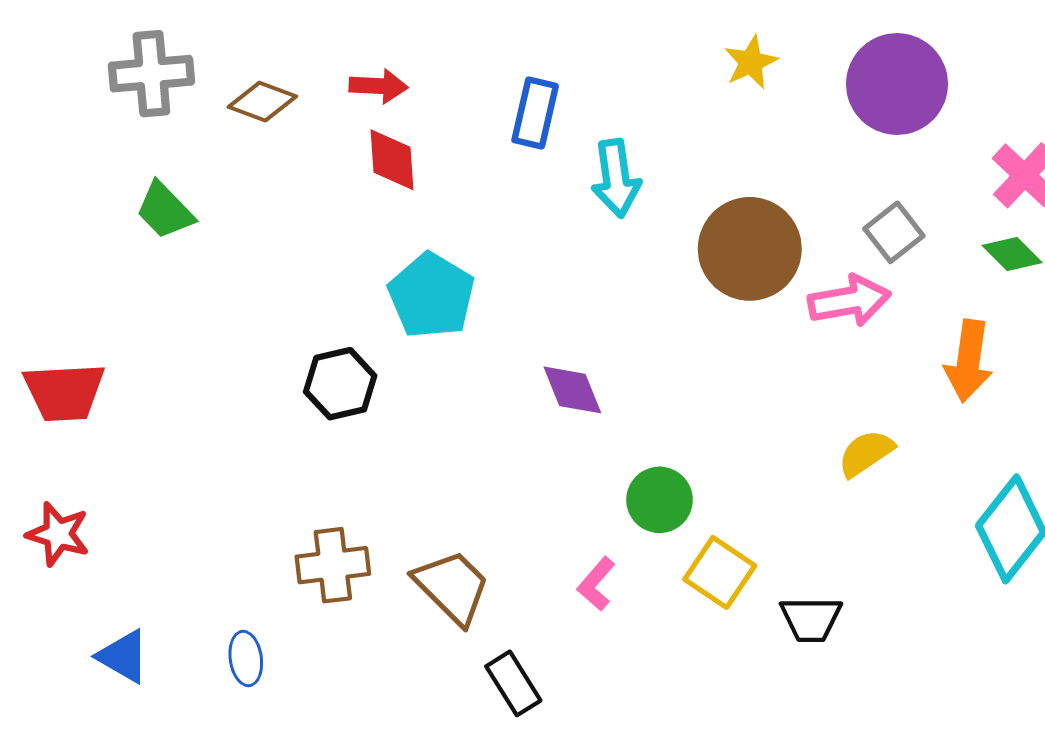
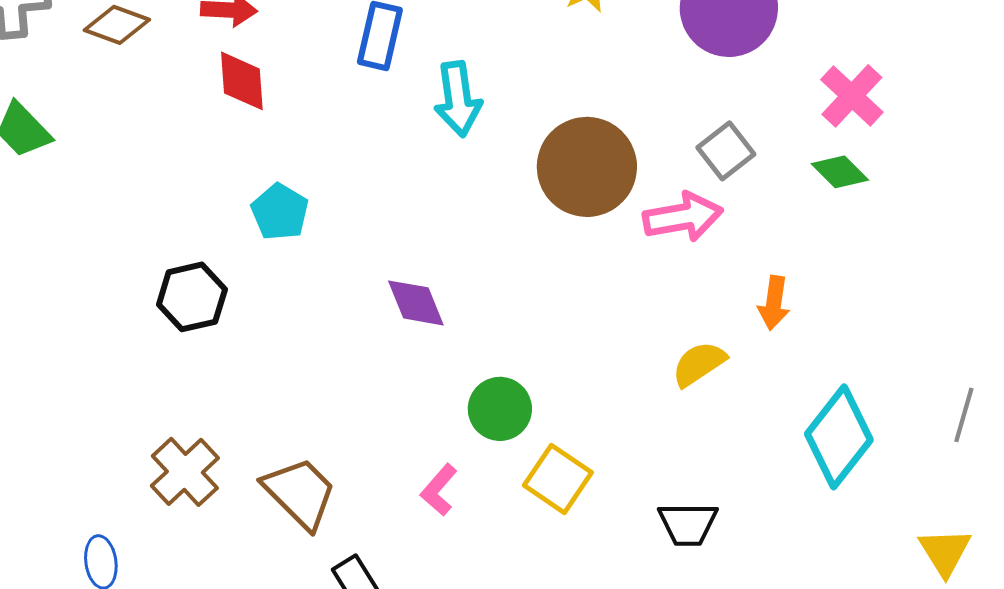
cyan pentagon: (431, 296) -> (280, 212), size x0.7
orange arrow: (969, 361) -> (774, 303), moved, size x0.7
brown cross: (333, 565) -> (185, 472), turned -36
black trapezoid: (811, 619) -> (688, 524), moved

